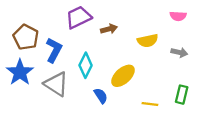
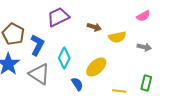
pink semicircle: (178, 16) -> (143, 16), turned -32
brown arrow: (109, 29) -> (94, 27), moved, turned 32

